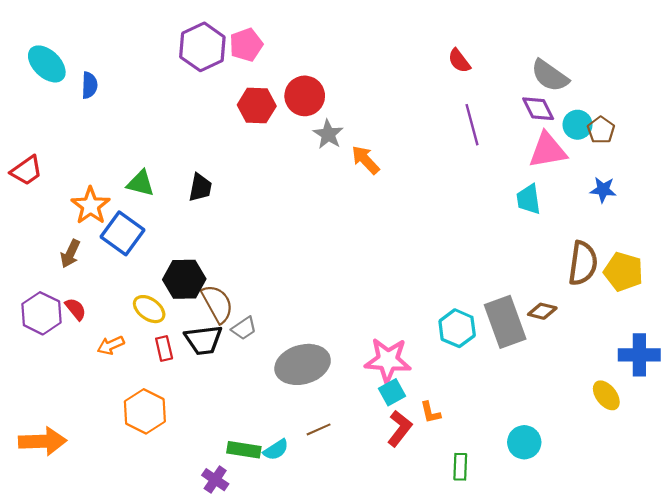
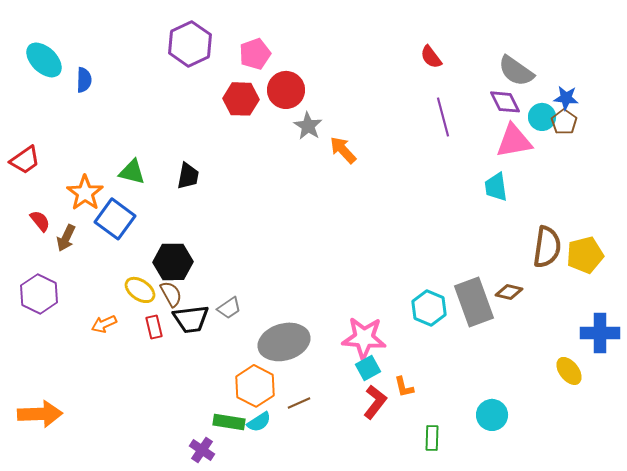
pink pentagon: (246, 45) -> (255, 54), moved
blue star: (603, 190) -> (566, 98), moved
yellow pentagon: (623, 272) -> (585, 255), turned -30
brown semicircle: (217, 304) -> (171, 294), moved, size x0.7
red semicircle: (76, 309) -> (40, 221), moved
orange hexagon: (145, 411) -> (255, 386), moved

